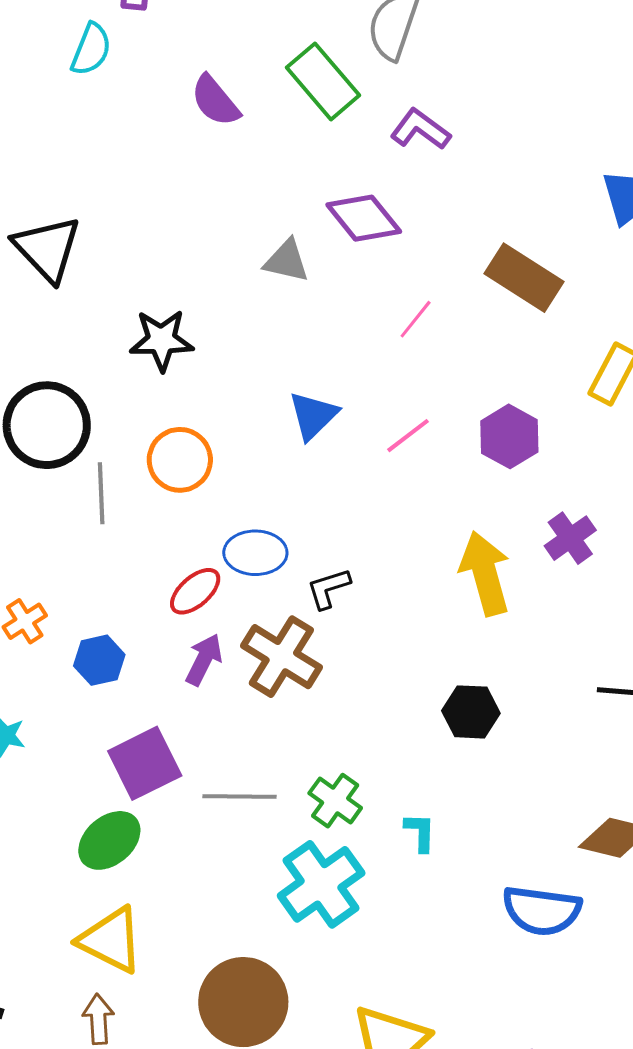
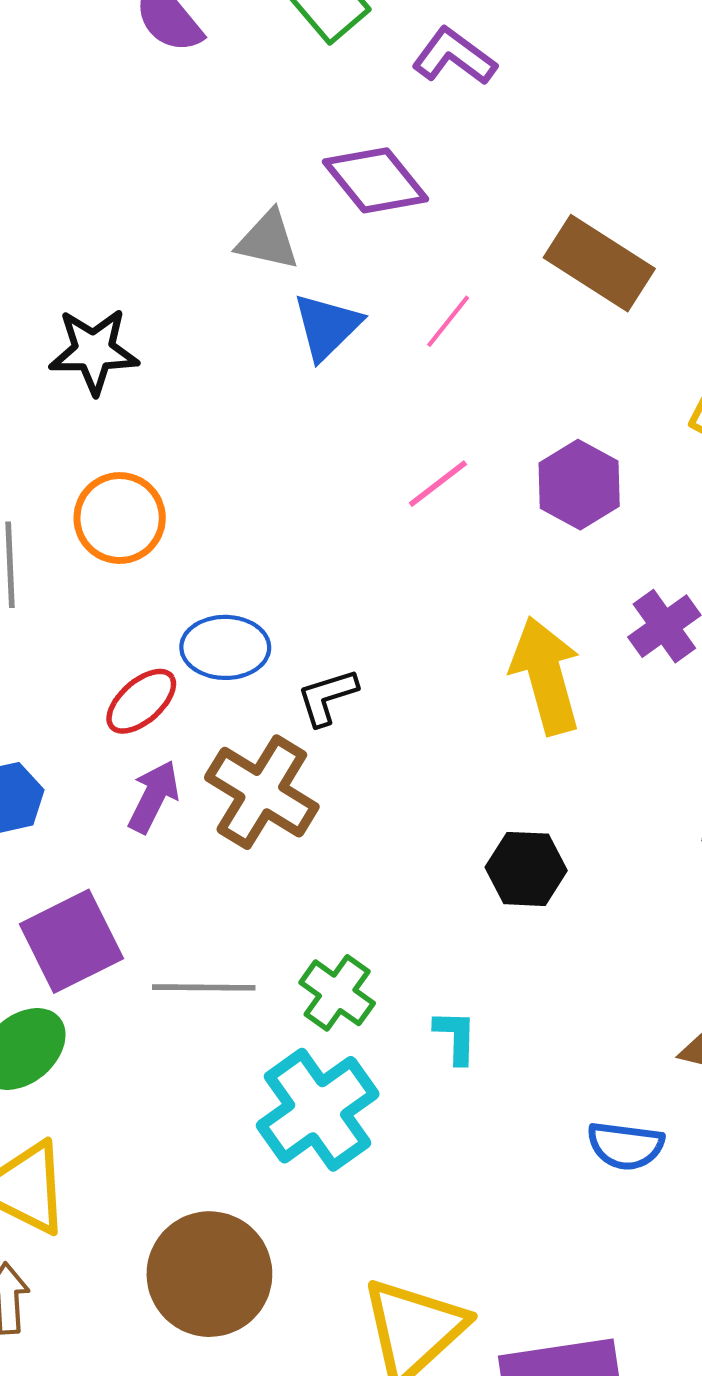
blue triangle: (313, 415) -> (327, 326), moved
blue semicircle: (542, 911) -> (626, 1146), size x0.7

